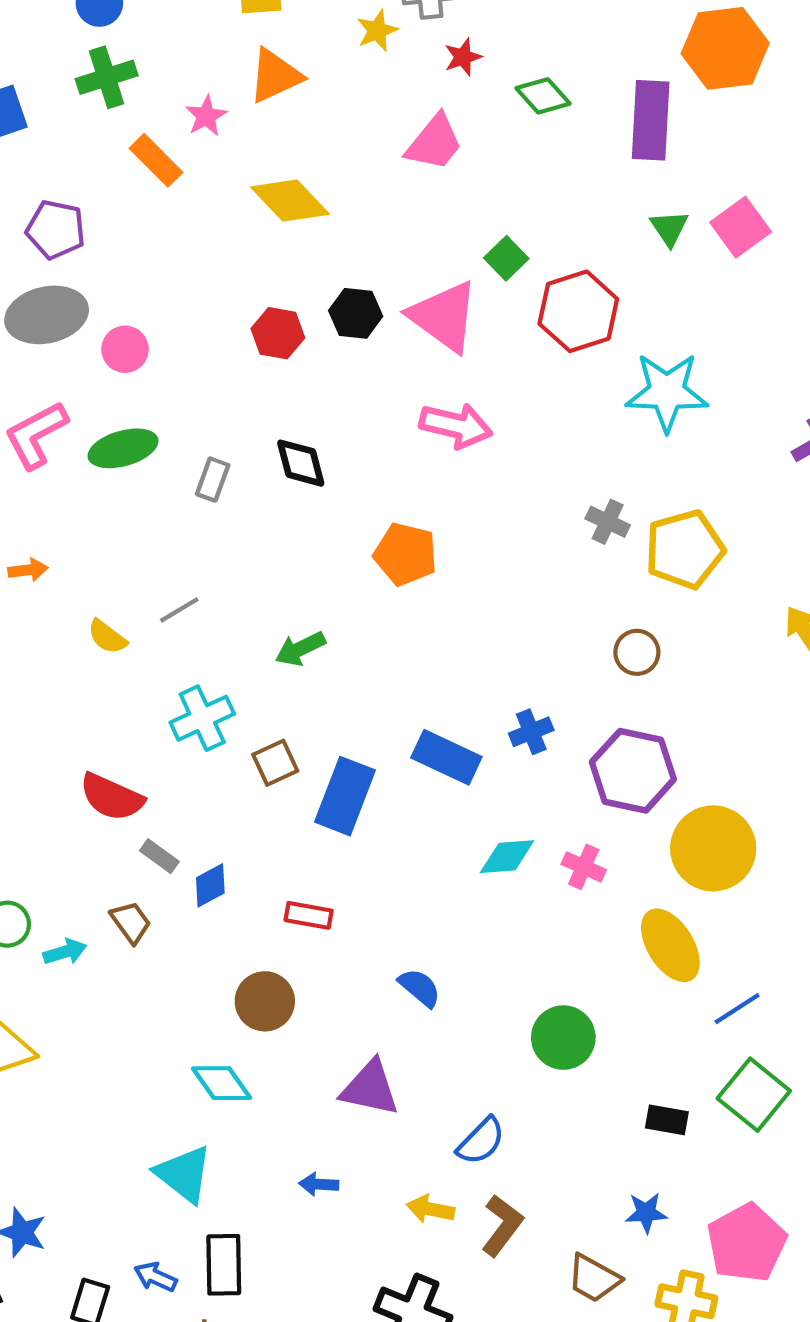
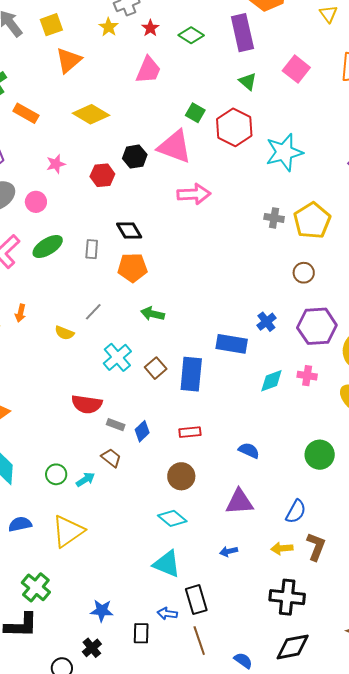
pink star: (206, 116) -> (56, 164), moved, turned 30
green triangle: (669, 228) -> (248, 81), moved
orange pentagon: (405, 554) -> (132, 268), moved
orange arrow: (28, 570) -> (20, 313), turned 126
green arrow: (300, 649) -> (152, 314), turned 55

